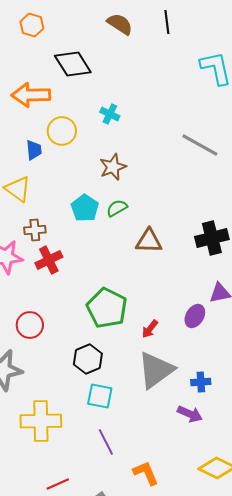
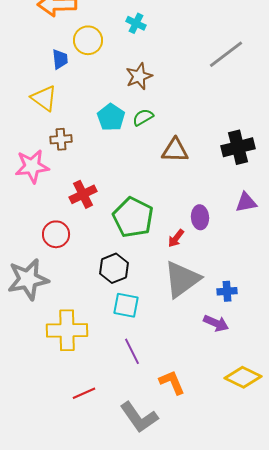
gray line: (200, 145) -> (226, 54), turned -66
red cross: (49, 260) -> (83, 194), moved
purple ellipse: (195, 316) -> (200, 217), moved, turned -35

